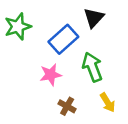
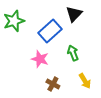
green arrow: (92, 67) -> (73, 53), size x0.7
pink star: (51, 75) -> (40, 59), turned 30

